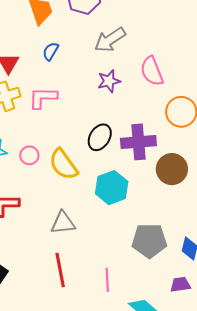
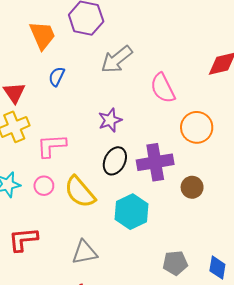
purple star: (109, 81) -> (110, 120), moved
pink L-shape: (43, 98) -> (51, 146), moved
brown circle: (172, 169) -> (192, 187), size x0.7
gray pentagon: (149, 241) -> (175, 263), size x0.7

